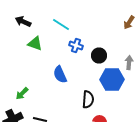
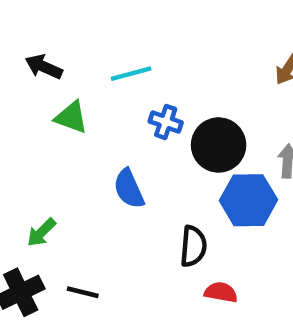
cyan line: (61, 24) -> (131, 74), turned -48
black circle: (99, 56) -> (219, 145), size x1.5

